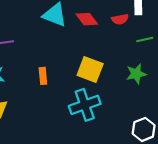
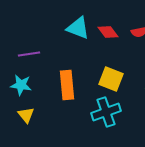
orange rectangle: (43, 76) -> (67, 85), size x1.8

